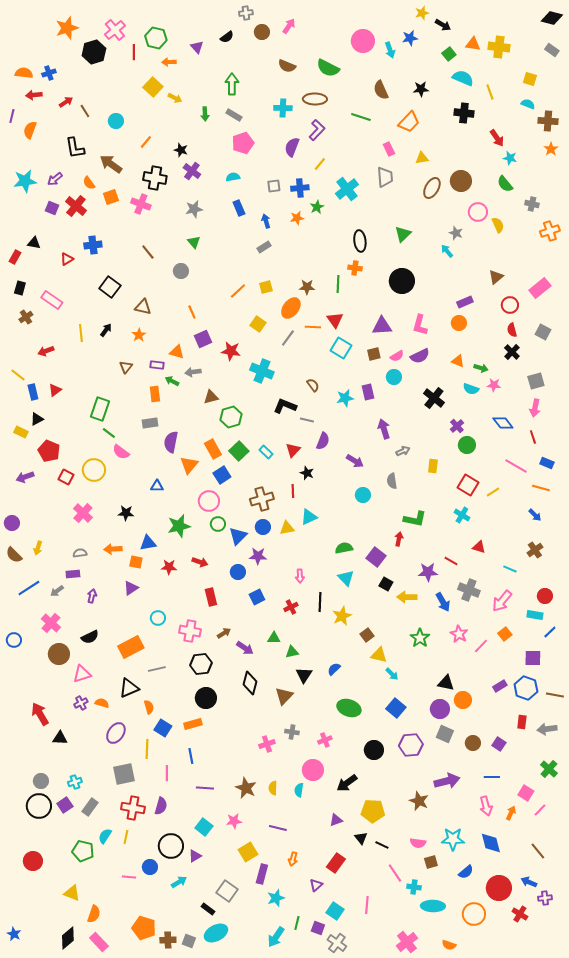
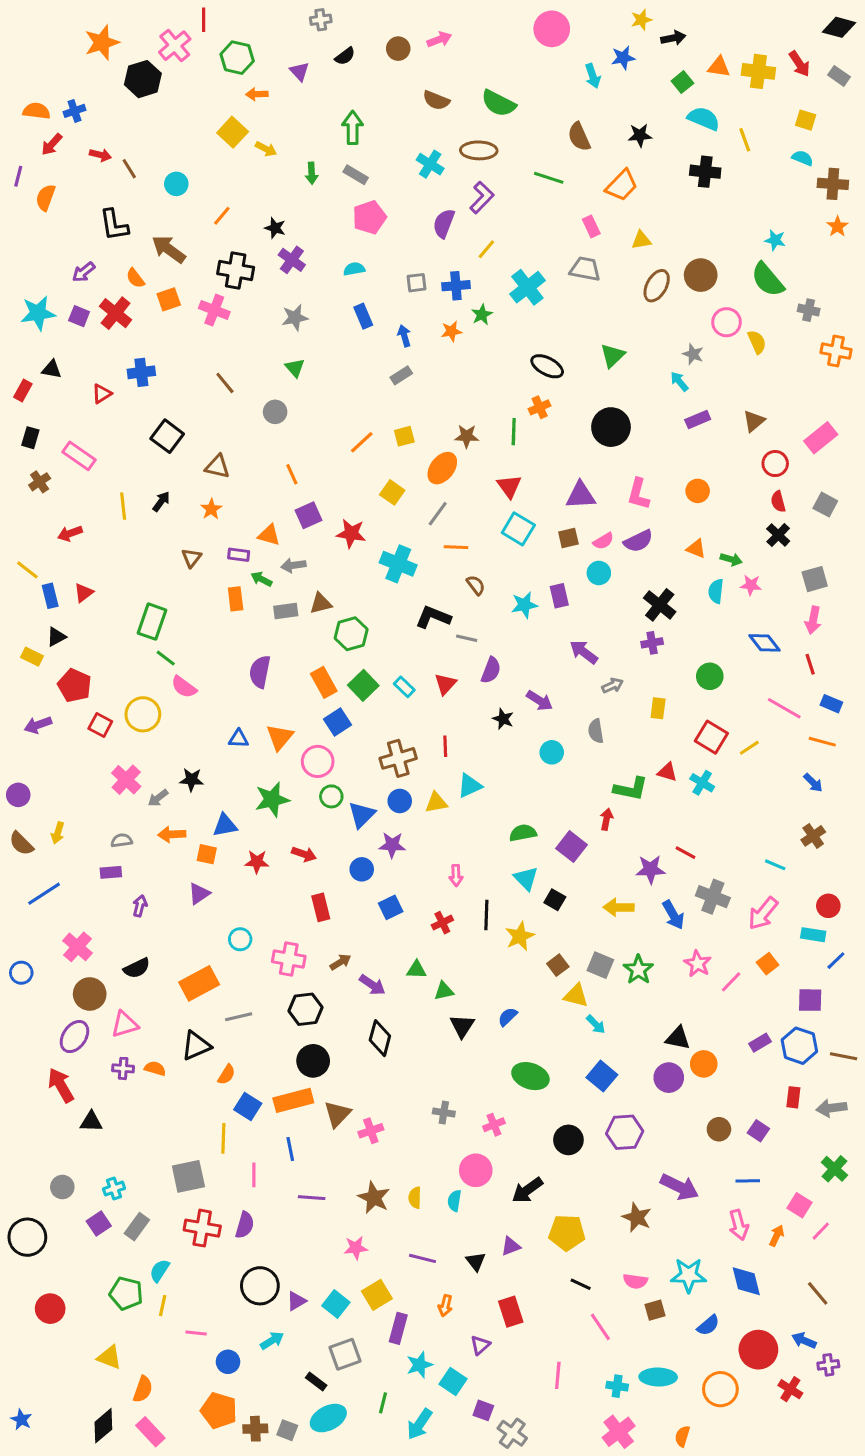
gray cross: (246, 13) -> (321, 20), moved
black arrow: (443, 25) -> (673, 38), turned -42
pink arrow: (289, 26) -> (439, 39), turned 35
pink circle: (363, 41) -> (552, 29), moved
red line: (134, 52) -> (204, 20), moved
red arrow: (34, 95) -> (52, 144), turned -42
red arrow: (66, 102) -> (100, 155), turned 48
cyan cross: (283, 108) -> (430, 164), turned 30
red arrow: (497, 138) -> (799, 64), moved
gray trapezoid: (385, 177) -> (585, 269), turned -75
cyan star: (25, 181) -> (38, 313), moved
green semicircle: (505, 184) -> (768, 280), size x1.4
orange cross: (550, 231) -> (836, 351), turned 30
black ellipse: (360, 241) -> (547, 366), turned -55
orange cross: (355, 268) -> (540, 407), turned -32
purple rectangle: (465, 302) -> (698, 419), moved
orange line: (313, 327) -> (456, 547), moved
cyan semicircle: (471, 389) -> (716, 591), turned 77
gray rectangle: (150, 423) -> (286, 611), moved
purple cross: (457, 426) -> (652, 643), moved, turned 32
purple arrow: (384, 429) -> (584, 652), turned -36
orange triangle: (189, 465) -> (280, 737), moved
black star: (307, 473) -> (503, 719), moved
red triangle: (479, 547) -> (667, 772), moved
black square: (386, 584) -> (555, 900), moved
gray arrow: (57, 591) -> (158, 798), moved
brown triangle: (284, 696) -> (337, 1114), moved
purple cross: (81, 703) -> (123, 1068), turned 32
orange semicircle: (149, 707) -> (226, 1075), turned 48
orange rectangle: (193, 724) -> (293, 1100), size x1.4
purple ellipse: (116, 733) -> (74, 1037), moved
gray square: (445, 734) -> (600, 965), moved
pink cross: (267, 744) -> (371, 1131), moved
purple arrow: (447, 781) -> (679, 1187), turned 40
black circle: (39, 806) -> (27, 1237), moved
cyan square: (204, 827) -> (336, 1304), moved
yellow line: (126, 837) -> (163, 1306), moved
black triangle: (361, 838) -> (476, 1261), moved
red rectangle: (336, 863) -> (511, 1312), turned -54
blue circle: (150, 867) -> (228, 1362), moved
cyan cross: (414, 887) -> (617, 1386), moved
gray square: (227, 891) -> (345, 1354), turned 35
cyan square: (335, 911) -> (453, 1382), moved
green line: (297, 923) -> (383, 1403), moved
orange semicircle: (449, 945) -> (682, 1436), turned 88

